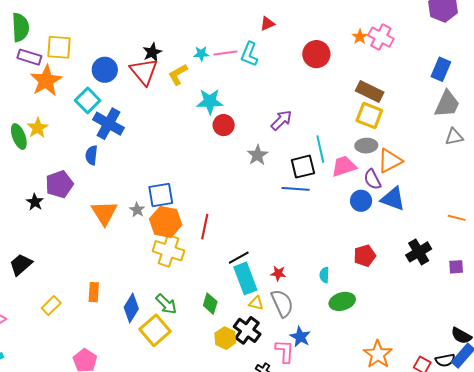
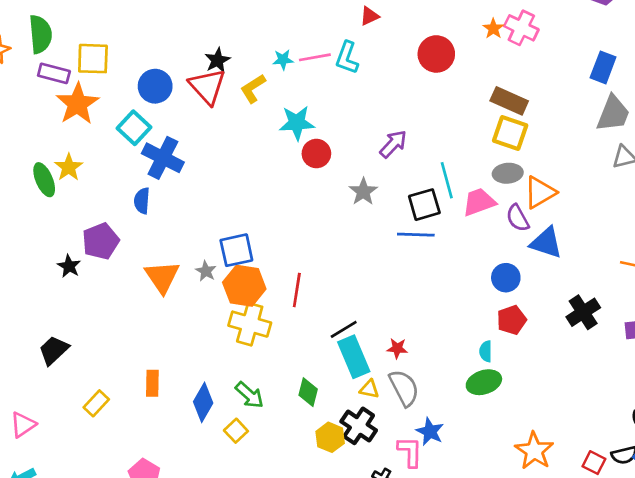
blue circle: (361, 201) -> (506, 278), moved
cyan semicircle: (324, 275) -> (486, 351), moved
yellow square: (155, 330) -> (236, 431), size x0.6

